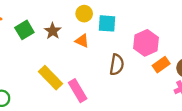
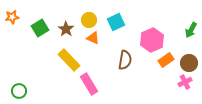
yellow circle: (84, 14) -> (89, 20), moved
cyan square: (107, 23) -> (116, 22), turned -30
yellow rectangle: (50, 78) -> (69, 60), moved

